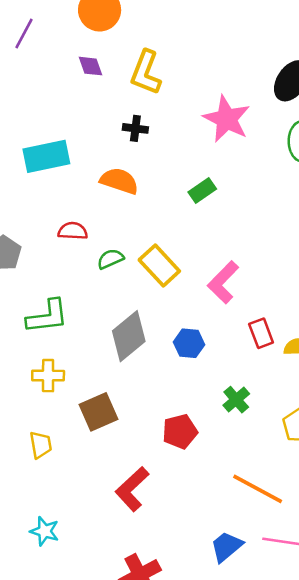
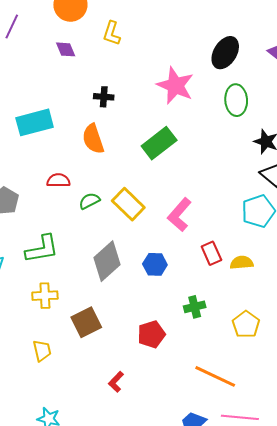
yellow L-shape: (146, 73) -> (112, 33), moved, size x0.7
orange semicircle: (119, 181) -> (93, 139), turned -124
green rectangle: (202, 190) -> (159, 143), size x1.6
green cross: (236, 400) -> (195, 307), turned 30
red L-shape: (132, 489) -> (116, 382), size x0.6

